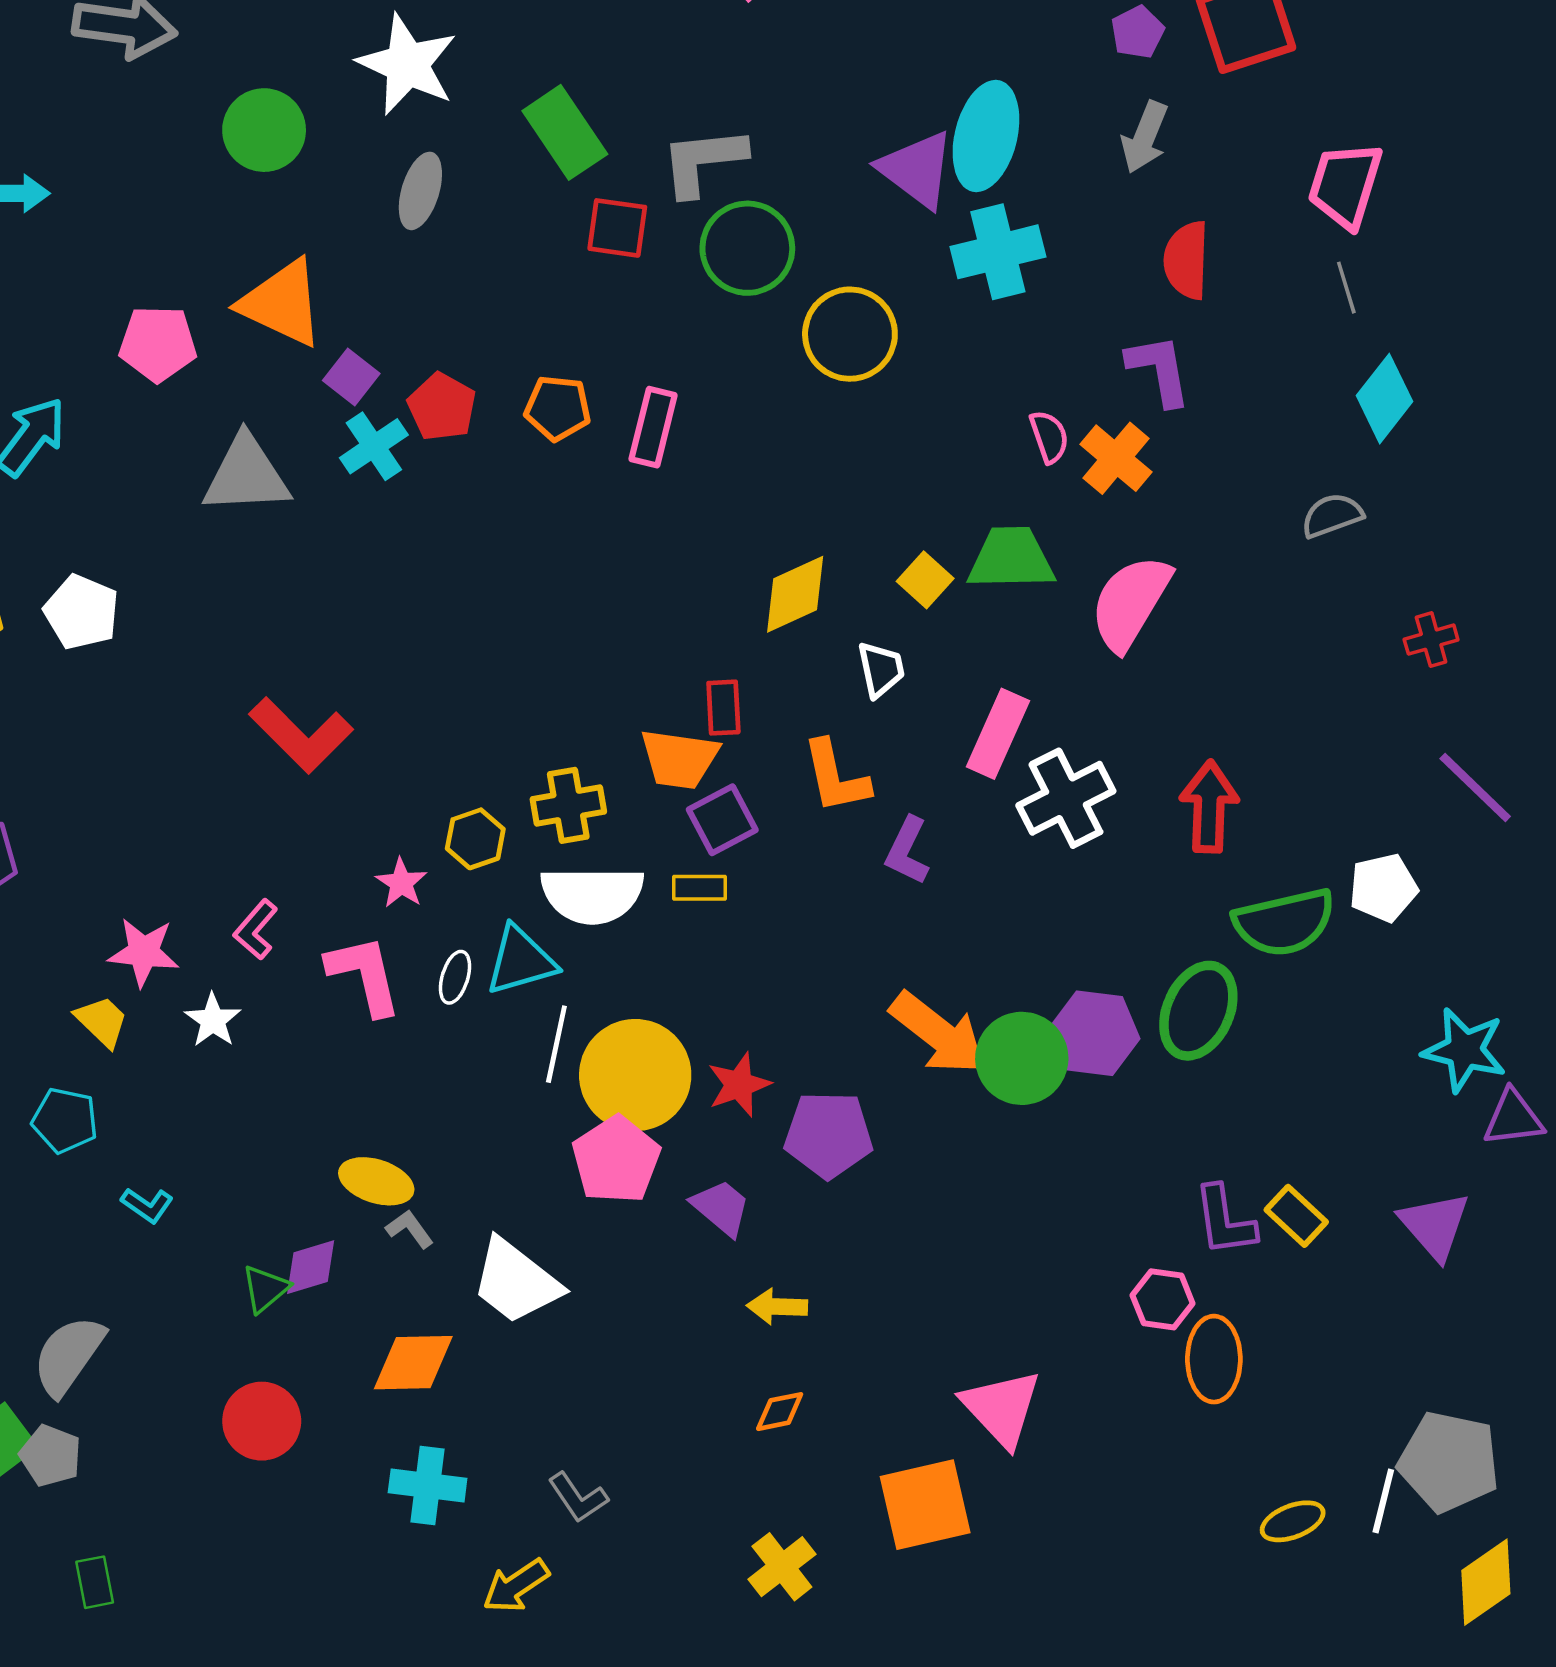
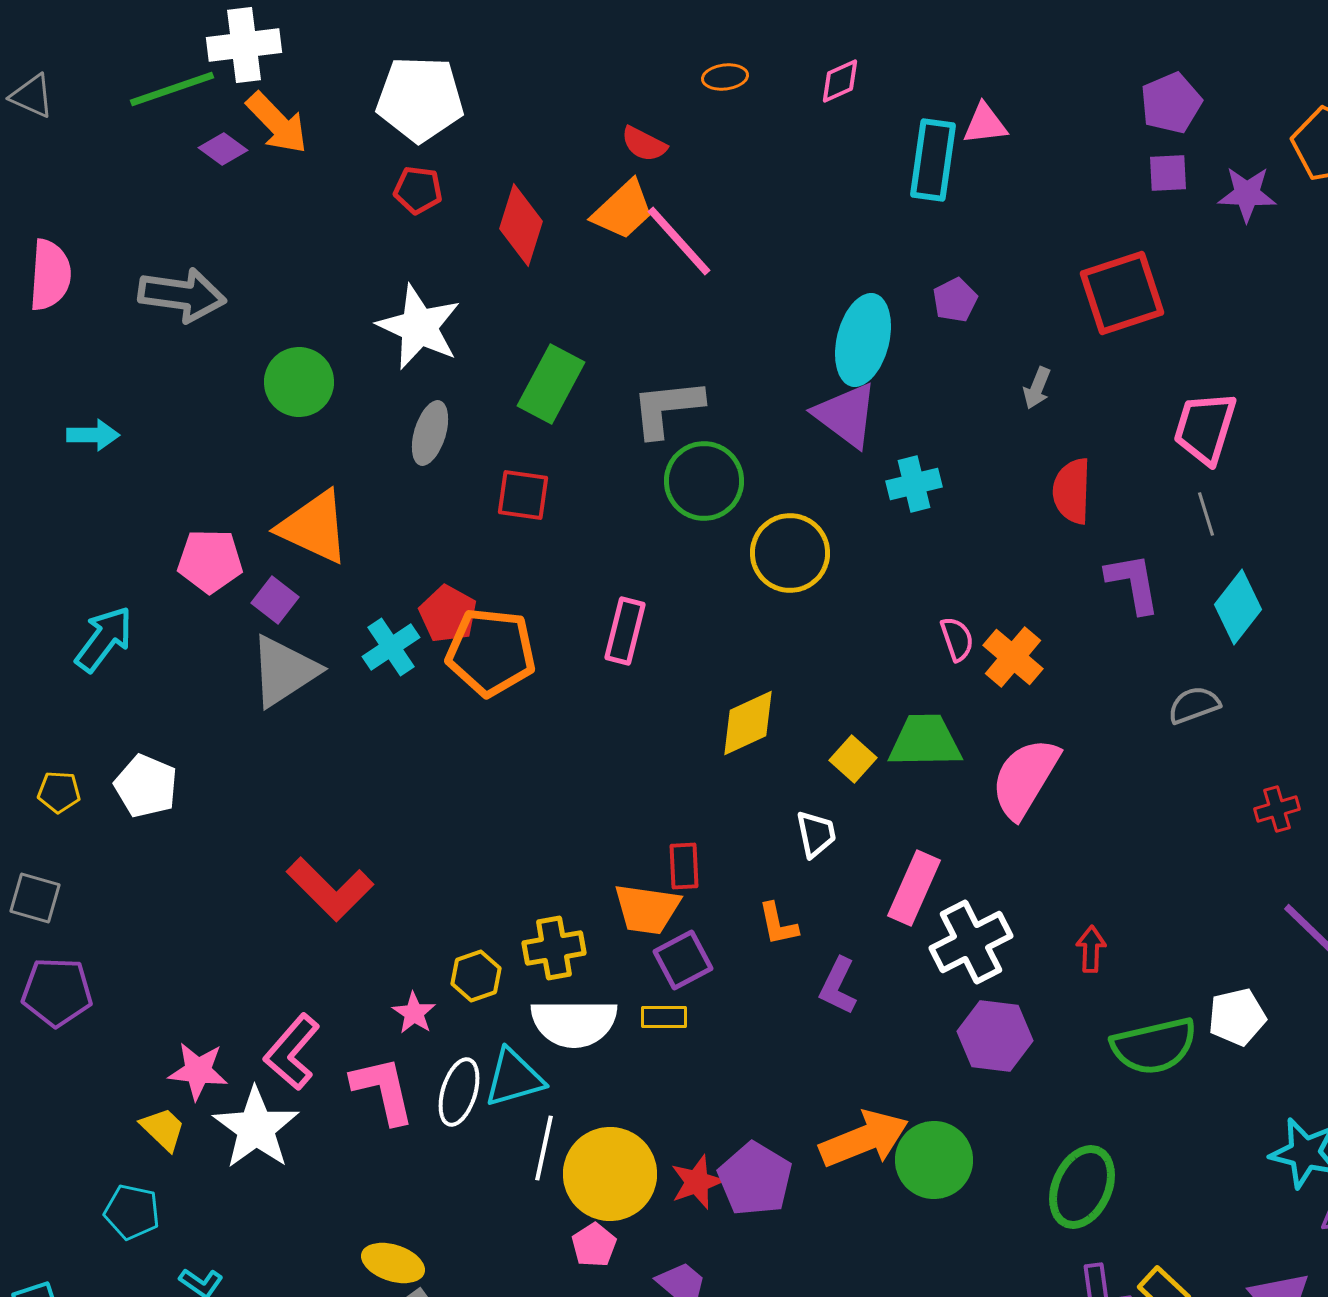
purple pentagon: (1138, 32) -> (955, 300), moved
green rectangle: (565, 132) -> (551, 384), turned 62
cyan ellipse: (986, 136) -> (863, 340), moved
gray arrow: (1145, 137) -> (1037, 388), size x0.7
red square: (617, 228) -> (523, 495), moved
cyan cross: (998, 252) -> (914, 484), size x0.7
purple L-shape: (1159, 370) -> (1133, 583), moved
purple square: (351, 377) -> (275, 600), moved
orange pentagon: (558, 408) -> (491, 652), moved, size x1.6
gray triangle: (246, 475) -> (284, 671), turned -30
yellow diamond: (795, 594) -> (748, 723), moved
orange L-shape: (836, 777) -> (778, 924), size x0.7
red arrow: (1209, 807) -> (1091, 949), size x0.6
pink L-shape: (256, 930) -> (292, 1052), size x1.5
white ellipse: (455, 977) -> (459, 1092), size x1.5
green ellipse: (1198, 1011) -> (1082, 1187), moved
white star: (213, 1020) -> (256, 1128), size x1.8
orange arrow: (938, 1033) -> (864, 1139), turned -60
purple hexagon: (1095, 1033) -> (995, 1036), moved
purple pentagon: (828, 1135) -> (755, 1179), moved, turned 30
pink pentagon: (616, 1160) -> (594, 1245), size x0.6

